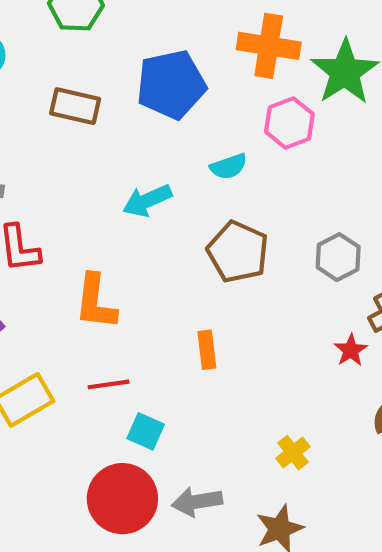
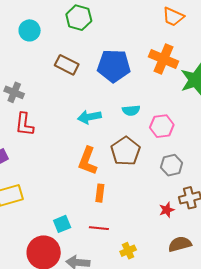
pink hexagon: (289, 123) -> (162, 126), moved
orange L-shape: (96, 302) -> (88, 161), moved
red line: (109, 384) -> (99, 228), moved
cyan square: (146, 431) -> (62, 224), turned 30

